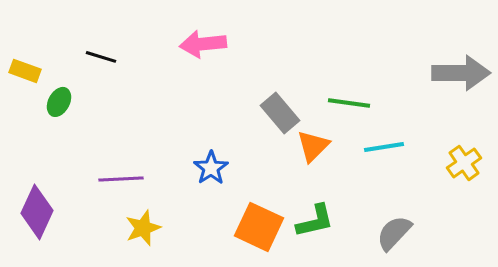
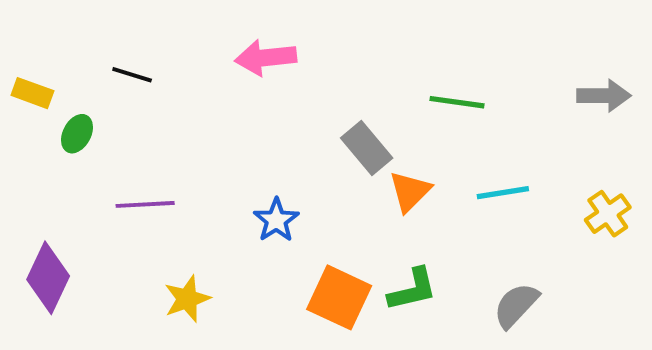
gray arrow: (461, 73) -> (604, 96), size x0.7
green line: (349, 103) -> (457, 102), moved
purple line: (121, 179) -> (145, 204), moved

